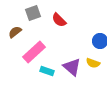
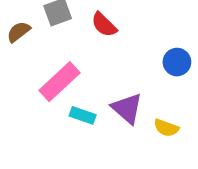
brown semicircle: (15, 32) -> (19, 32), moved
yellow semicircle: (93, 63) -> (166, 128), moved

